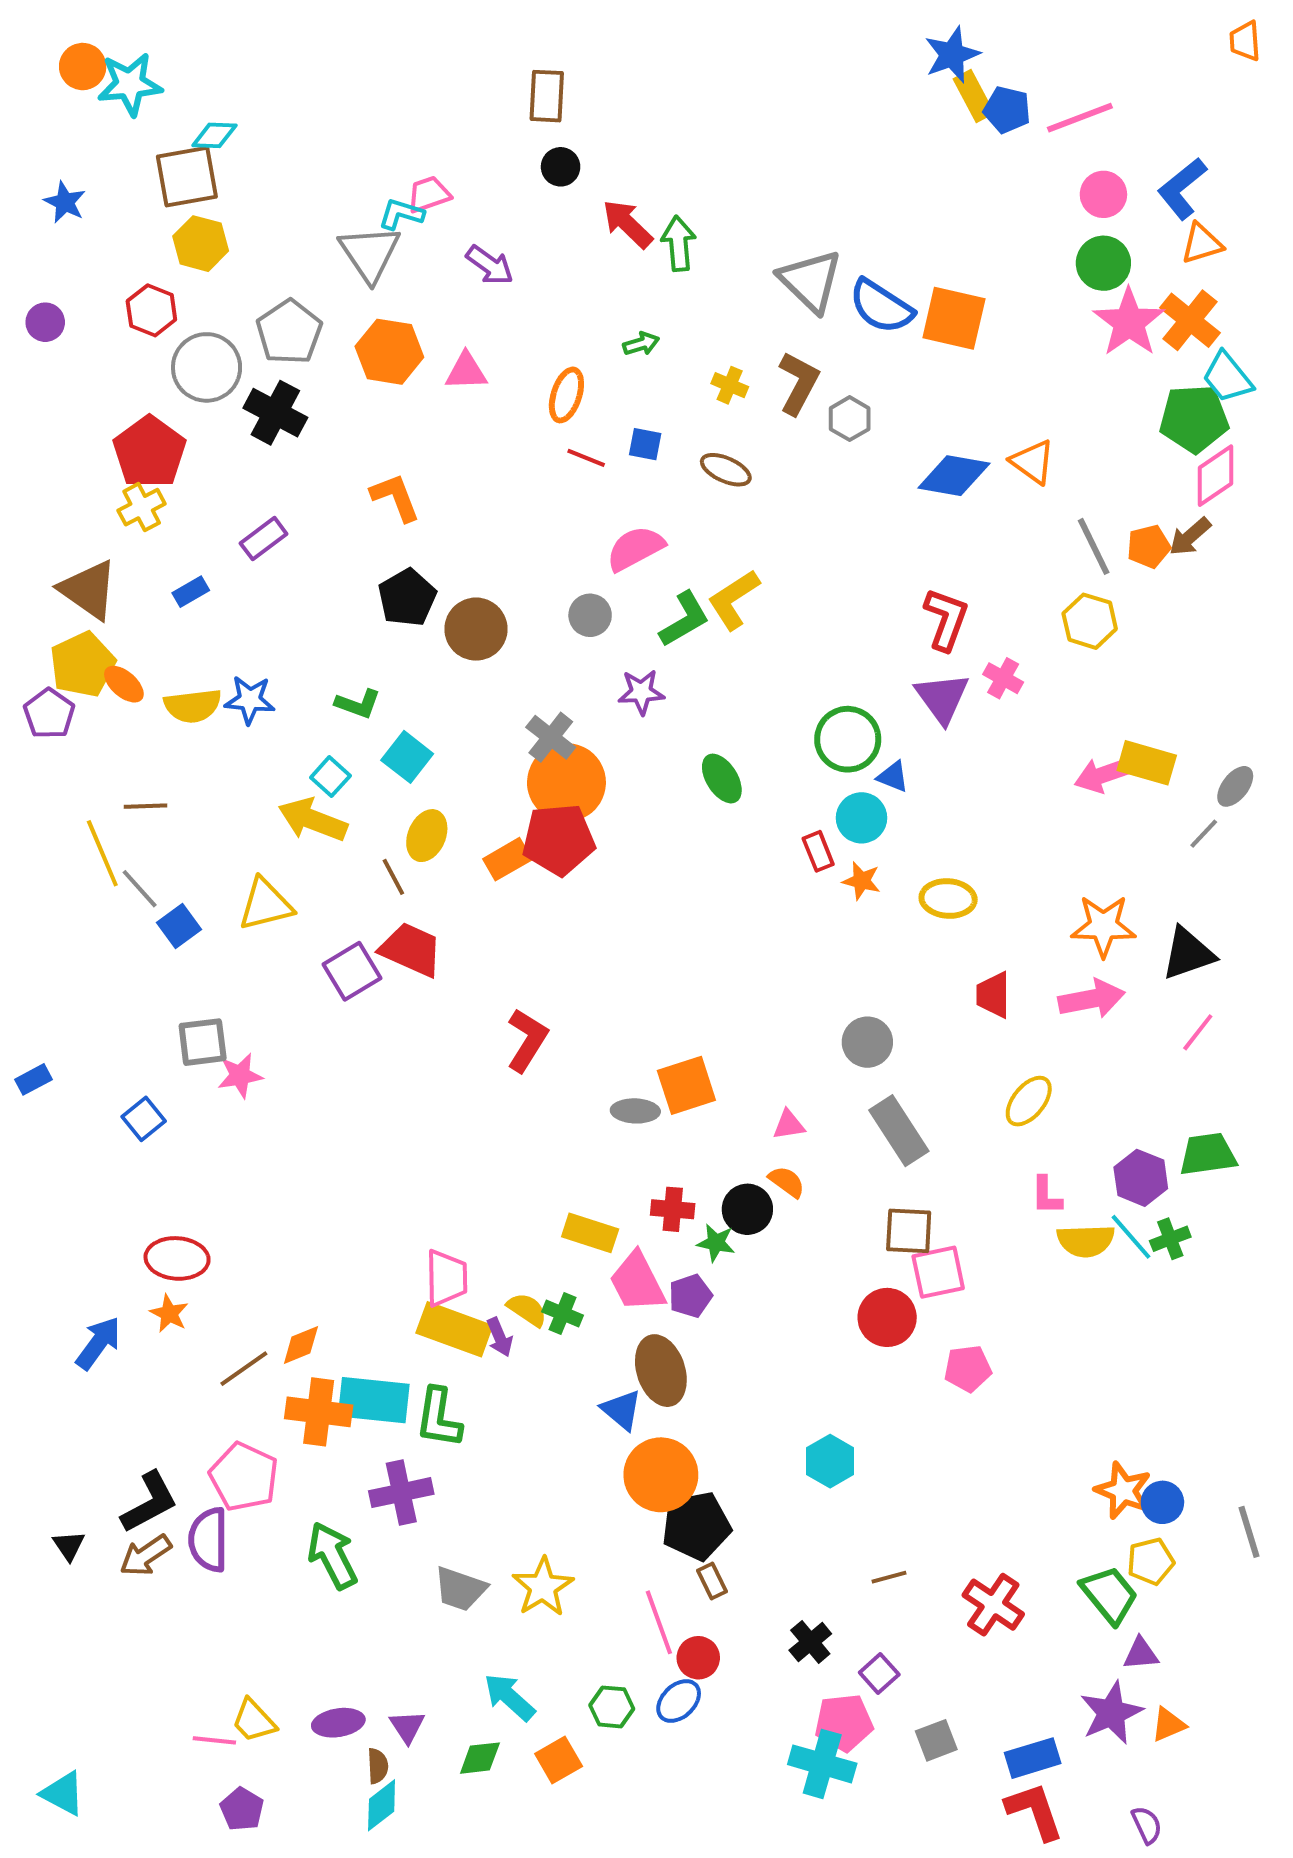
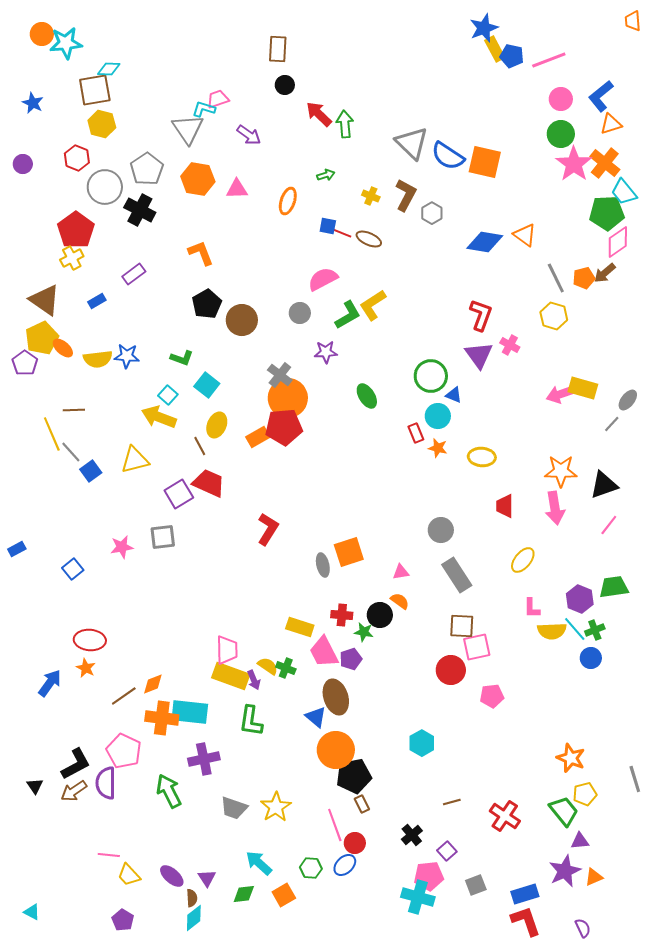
red line: (586, 458) -> (342, 233), moved
pink arrow: (1092, 999) -> (555, 508), turned 92
gray square: (203, 1042) -> (163, 537), moved
gray ellipse: (635, 1111) -> (323, 565), turned 75
green L-shape: (439, 1418) -> (251, 721), moved
blue circle: (1162, 1502) -> (591, 658), moved
purple ellipse: (338, 1723) -> (172, 876), turned 50
pink line: (214, 1740) -> (109, 855), moved
cyan triangle: (63, 1793) -> (32, 912), size x0.7

